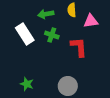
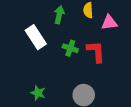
green arrow: (46, 14) -> (59, 15), turned 112
green cross: (52, 35) -> (70, 48), moved

